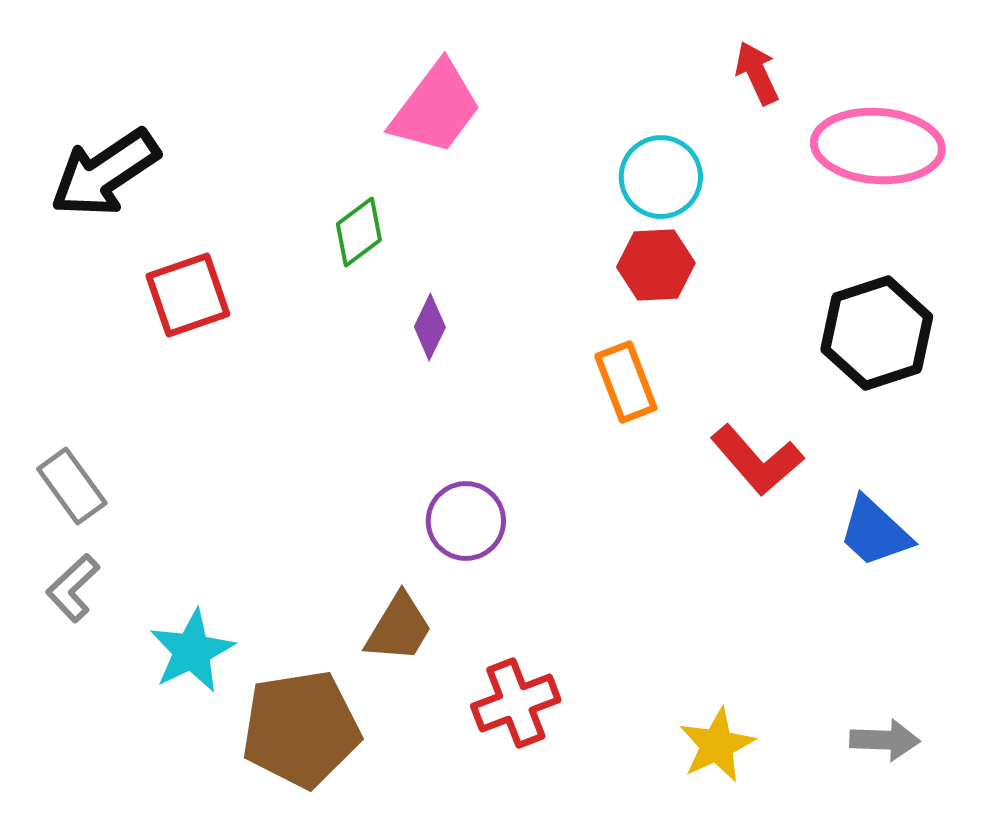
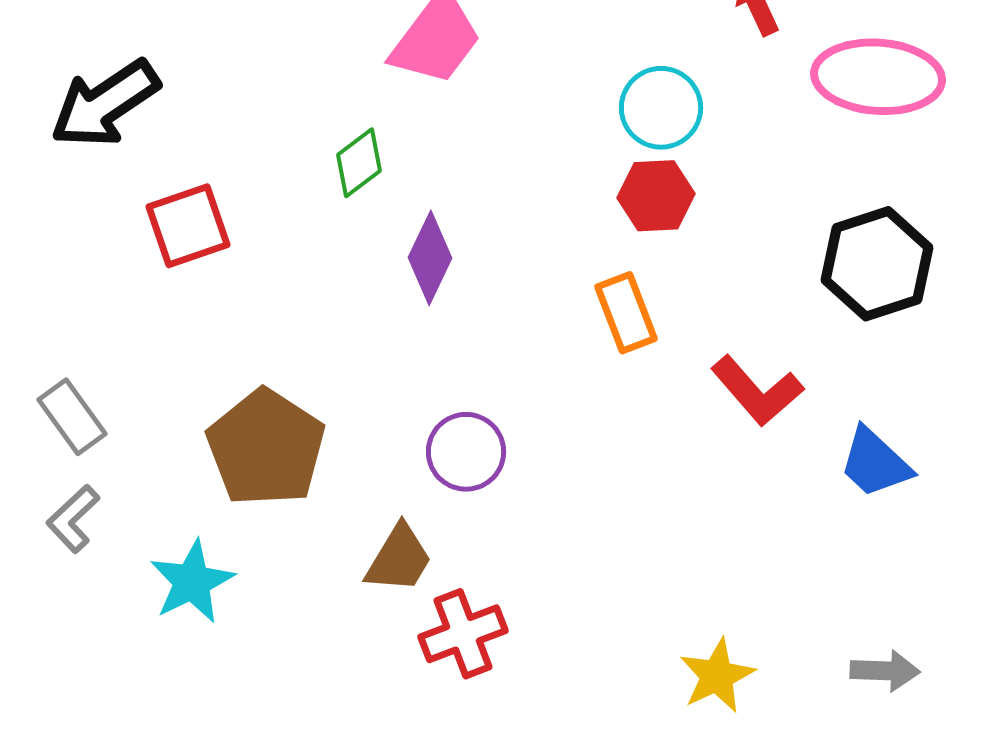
purple diamond: (430, 327) -> (430, 258), size x1.4
red cross: (516, 703) -> (463, 634), moved
brown pentagon: (301, 729) -> (266, 448), moved, turned -30

